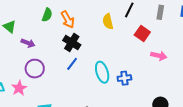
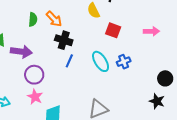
red square: (142, 34) -> (113, 30), moved
purple arrow: (28, 43) -> (21, 52), size x1.5
pink star: (19, 88) -> (35, 97), moved

